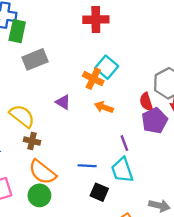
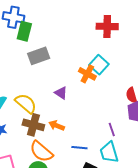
red cross: (96, 20) -> (107, 26), moved
orange arrow: (104, 107) -> (57, 126), moved
brown cross: (32, 141) -> (33, 125), size x1.5

